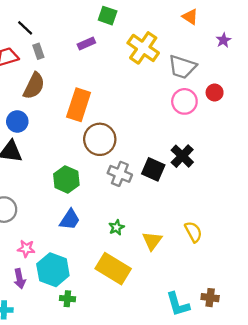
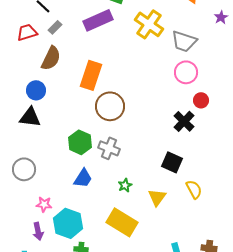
purple rectangle: (86, 43) -> (98, 20), size x1.8
gray rectangle: (38, 51) -> (55, 27), turned 64
red circle: (215, 93) -> (201, 100), moved
black square: (153, 169) -> (172, 162), moved
gray cross: (120, 174) -> (109, 148), moved

